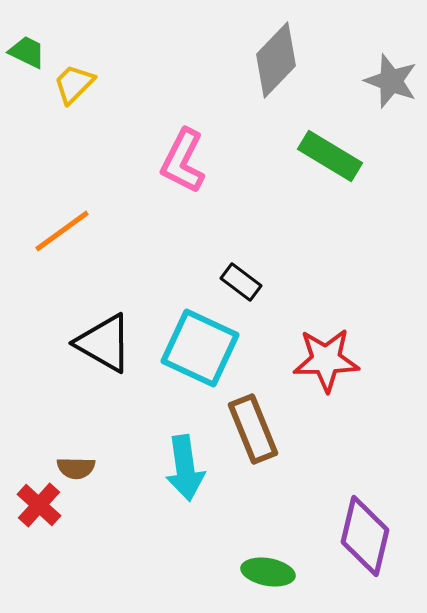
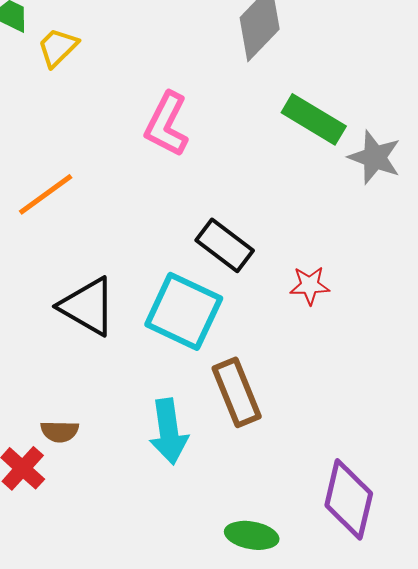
gray star: (391, 81) -> (375, 157), moved
black rectangle: (241, 282) -> (225, 245), size x1.4
red star: (326, 360) -> (310, 285), moved, size x0.6

